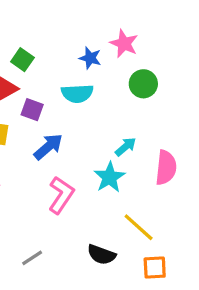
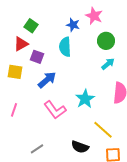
cyan semicircle: (77, 93) -> (65, 47), turned 90
cyan arrow: (126, 147) -> (108, 64), moved
pink L-shape: (61, 195) -> (55, 110), turned 110

